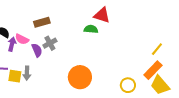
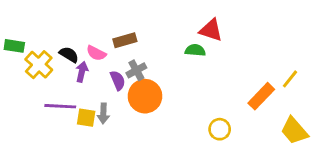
pink semicircle: (22, 39) -> (96, 53), moved
orange rectangle: (153, 70) -> (261, 96), moved
orange circle: (80, 77) -> (145, 96), moved
yellow circle: (128, 85) -> (220, 129), moved

